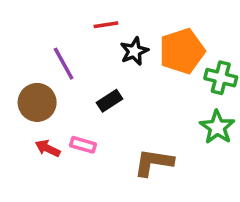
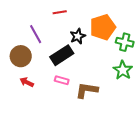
black star: (134, 51) -> (78, 36), moved
black rectangle: (109, 101) -> (62, 55), size x1.6
pink rectangle: (83, 145) -> (62, 80), moved

